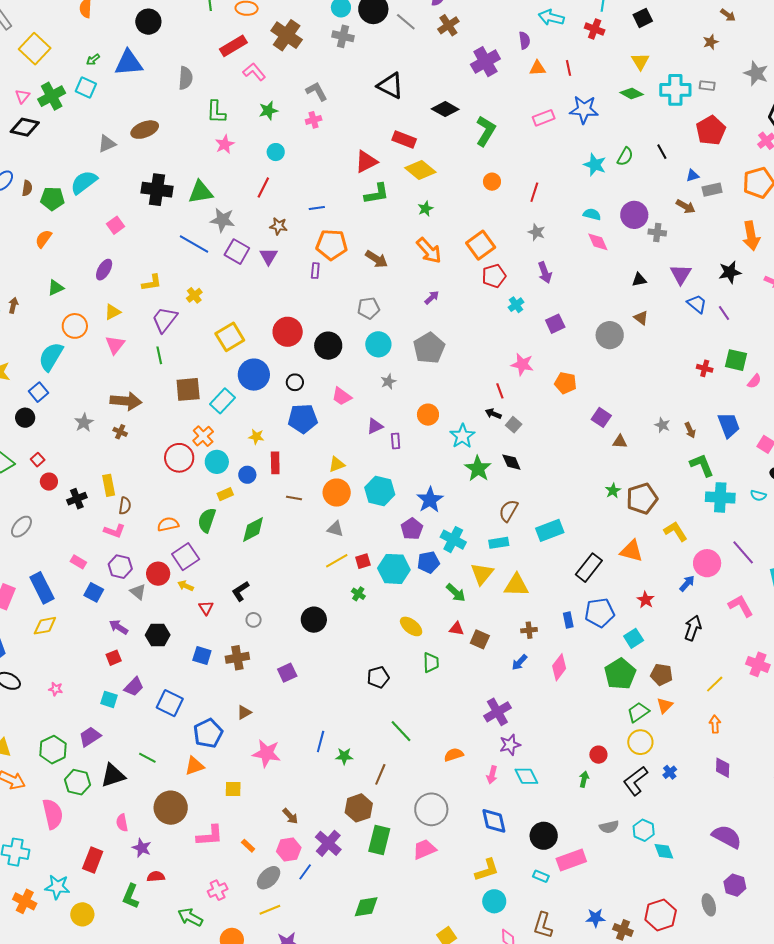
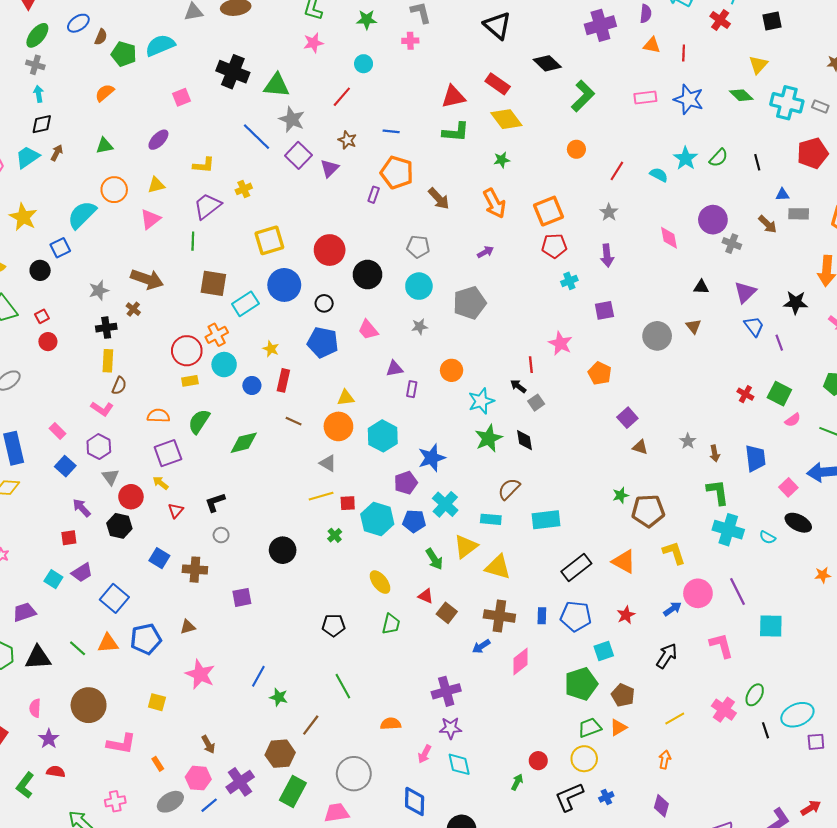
cyan semicircle: (592, 214) -> (659, 175), moved
yellow rectangle: (225, 494) -> (190, 381), moved
black cross: (77, 499) -> (106, 328), moved
red circle: (158, 574) -> (131, 497), moved
brown cross: (529, 630) -> (499, 616), size x1.8
orange triangle: (194, 766) -> (108, 643), moved

